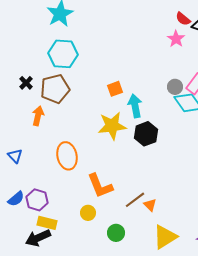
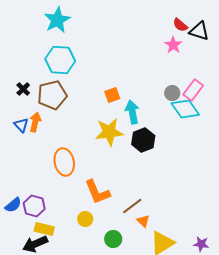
blue triangle: (15, 156) -> (21, 125), moved
orange triangle: (150, 205) -> (143, 221), moved

